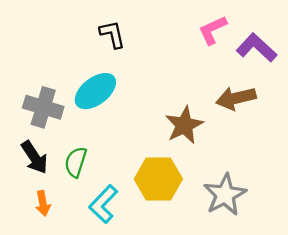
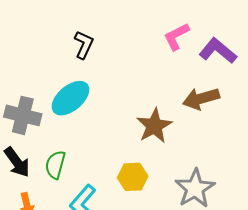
black L-shape: (112, 34) -> (84, 45), turned 40
yellow hexagon: (158, 179) -> (133, 177), size x0.7

